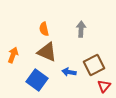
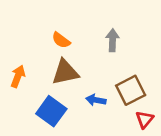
orange semicircle: (44, 29) -> (61, 40), turned -40
brown triangle: (47, 52) -> (65, 72), turned -35

